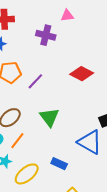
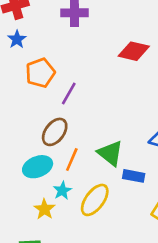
purple line: (35, 81) -> (69, 94), moved
green triangle: (49, 117) -> (110, 153), moved

